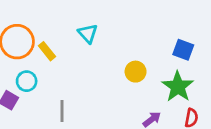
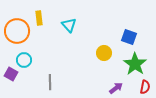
blue square: (183, 50) -> (129, 37), moved
yellow rectangle: (47, 51) -> (39, 18), moved, turned 32

